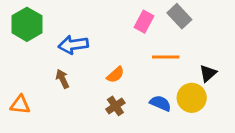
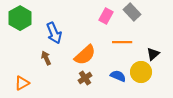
blue arrow: (73, 45) -> (54, 33), turned -105
orange semicircle: (115, 75) -> (85, 55), size x1.6
orange triangle: (20, 105) -> (22, 83), moved, turned -35

